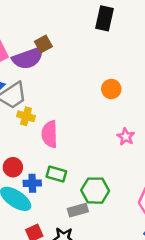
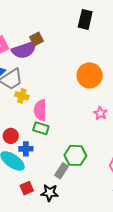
orange circle: (111, 89) -> (90, 75), size x1.6
green rectangle: (56, 174) -> (41, 128), moved
gray rectangle: (78, 210) -> (62, 171), turned -42

